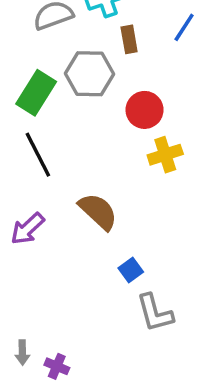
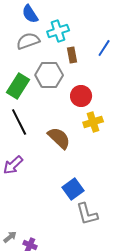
brown semicircle: (98, 211) -> (59, 138), moved
blue square: (131, 270) -> (73, 189), size x1.5
gray arrow: (22, 353) -> (10, 237), turned -128

